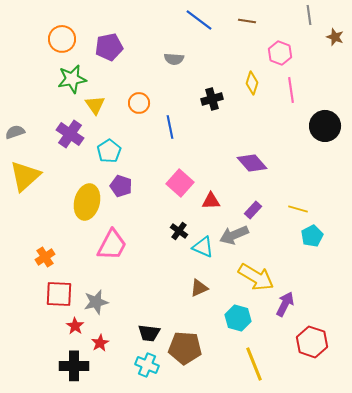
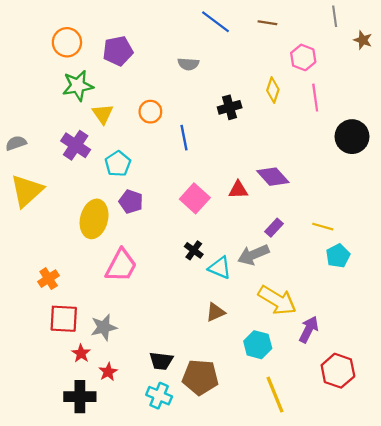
red triangle: (211, 201) -> (238, 190), moved

